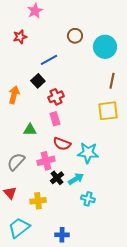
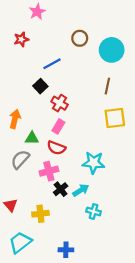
brown line: (112, 81) -> (107, 86), moved
orange arrow: (14, 95) -> (15, 119), moved
red cross: (56, 97) -> (60, 103), turned -35
pink rectangle: (55, 119) -> (58, 126), turned 48
red semicircle: (62, 144) -> (56, 148), moved
gray semicircle: (16, 162) -> (20, 159), moved

